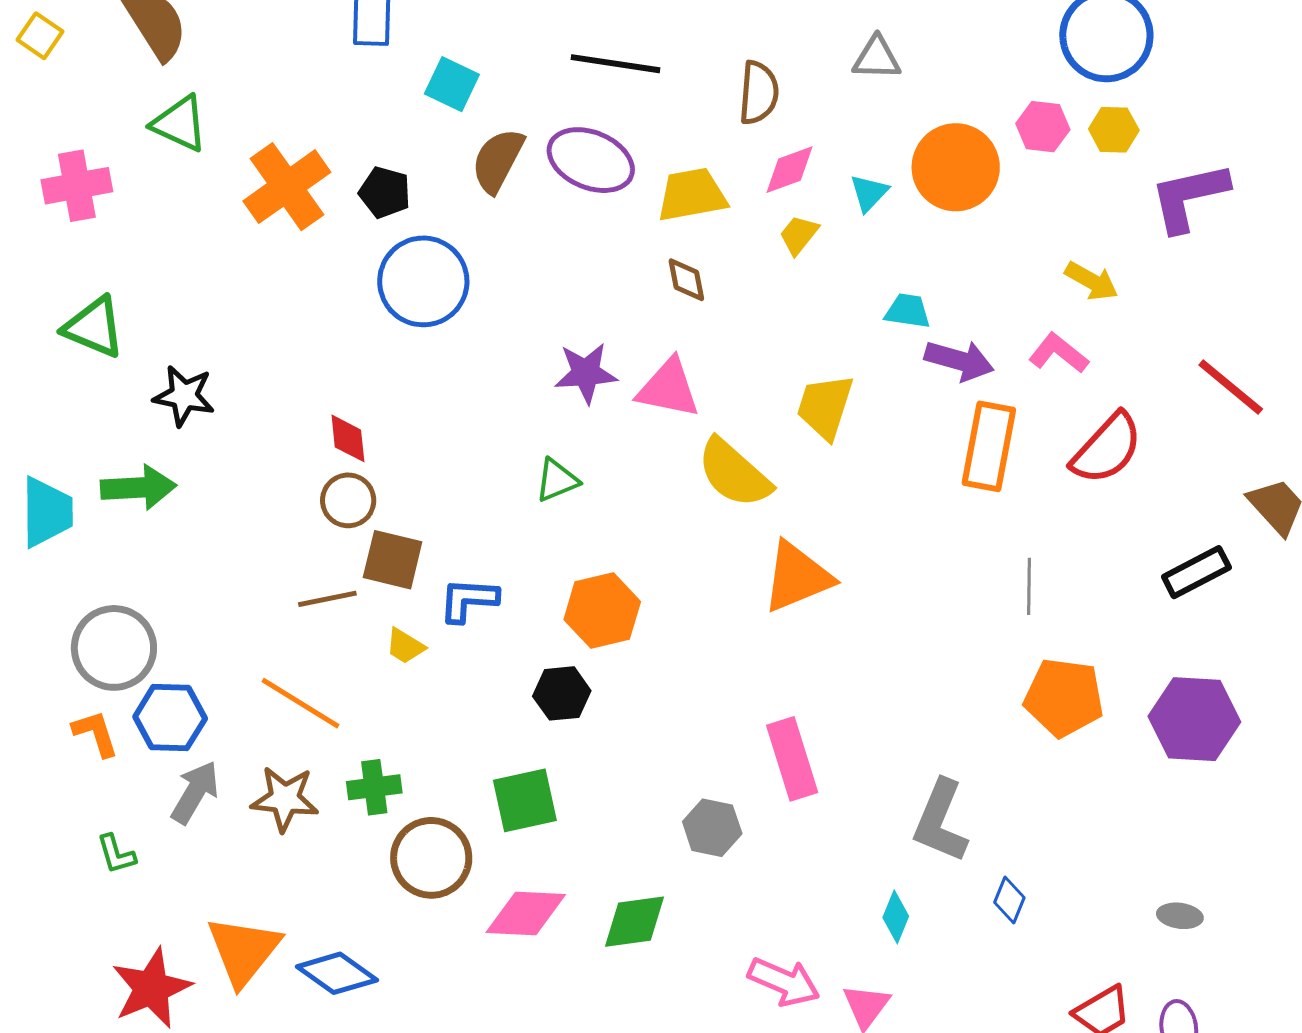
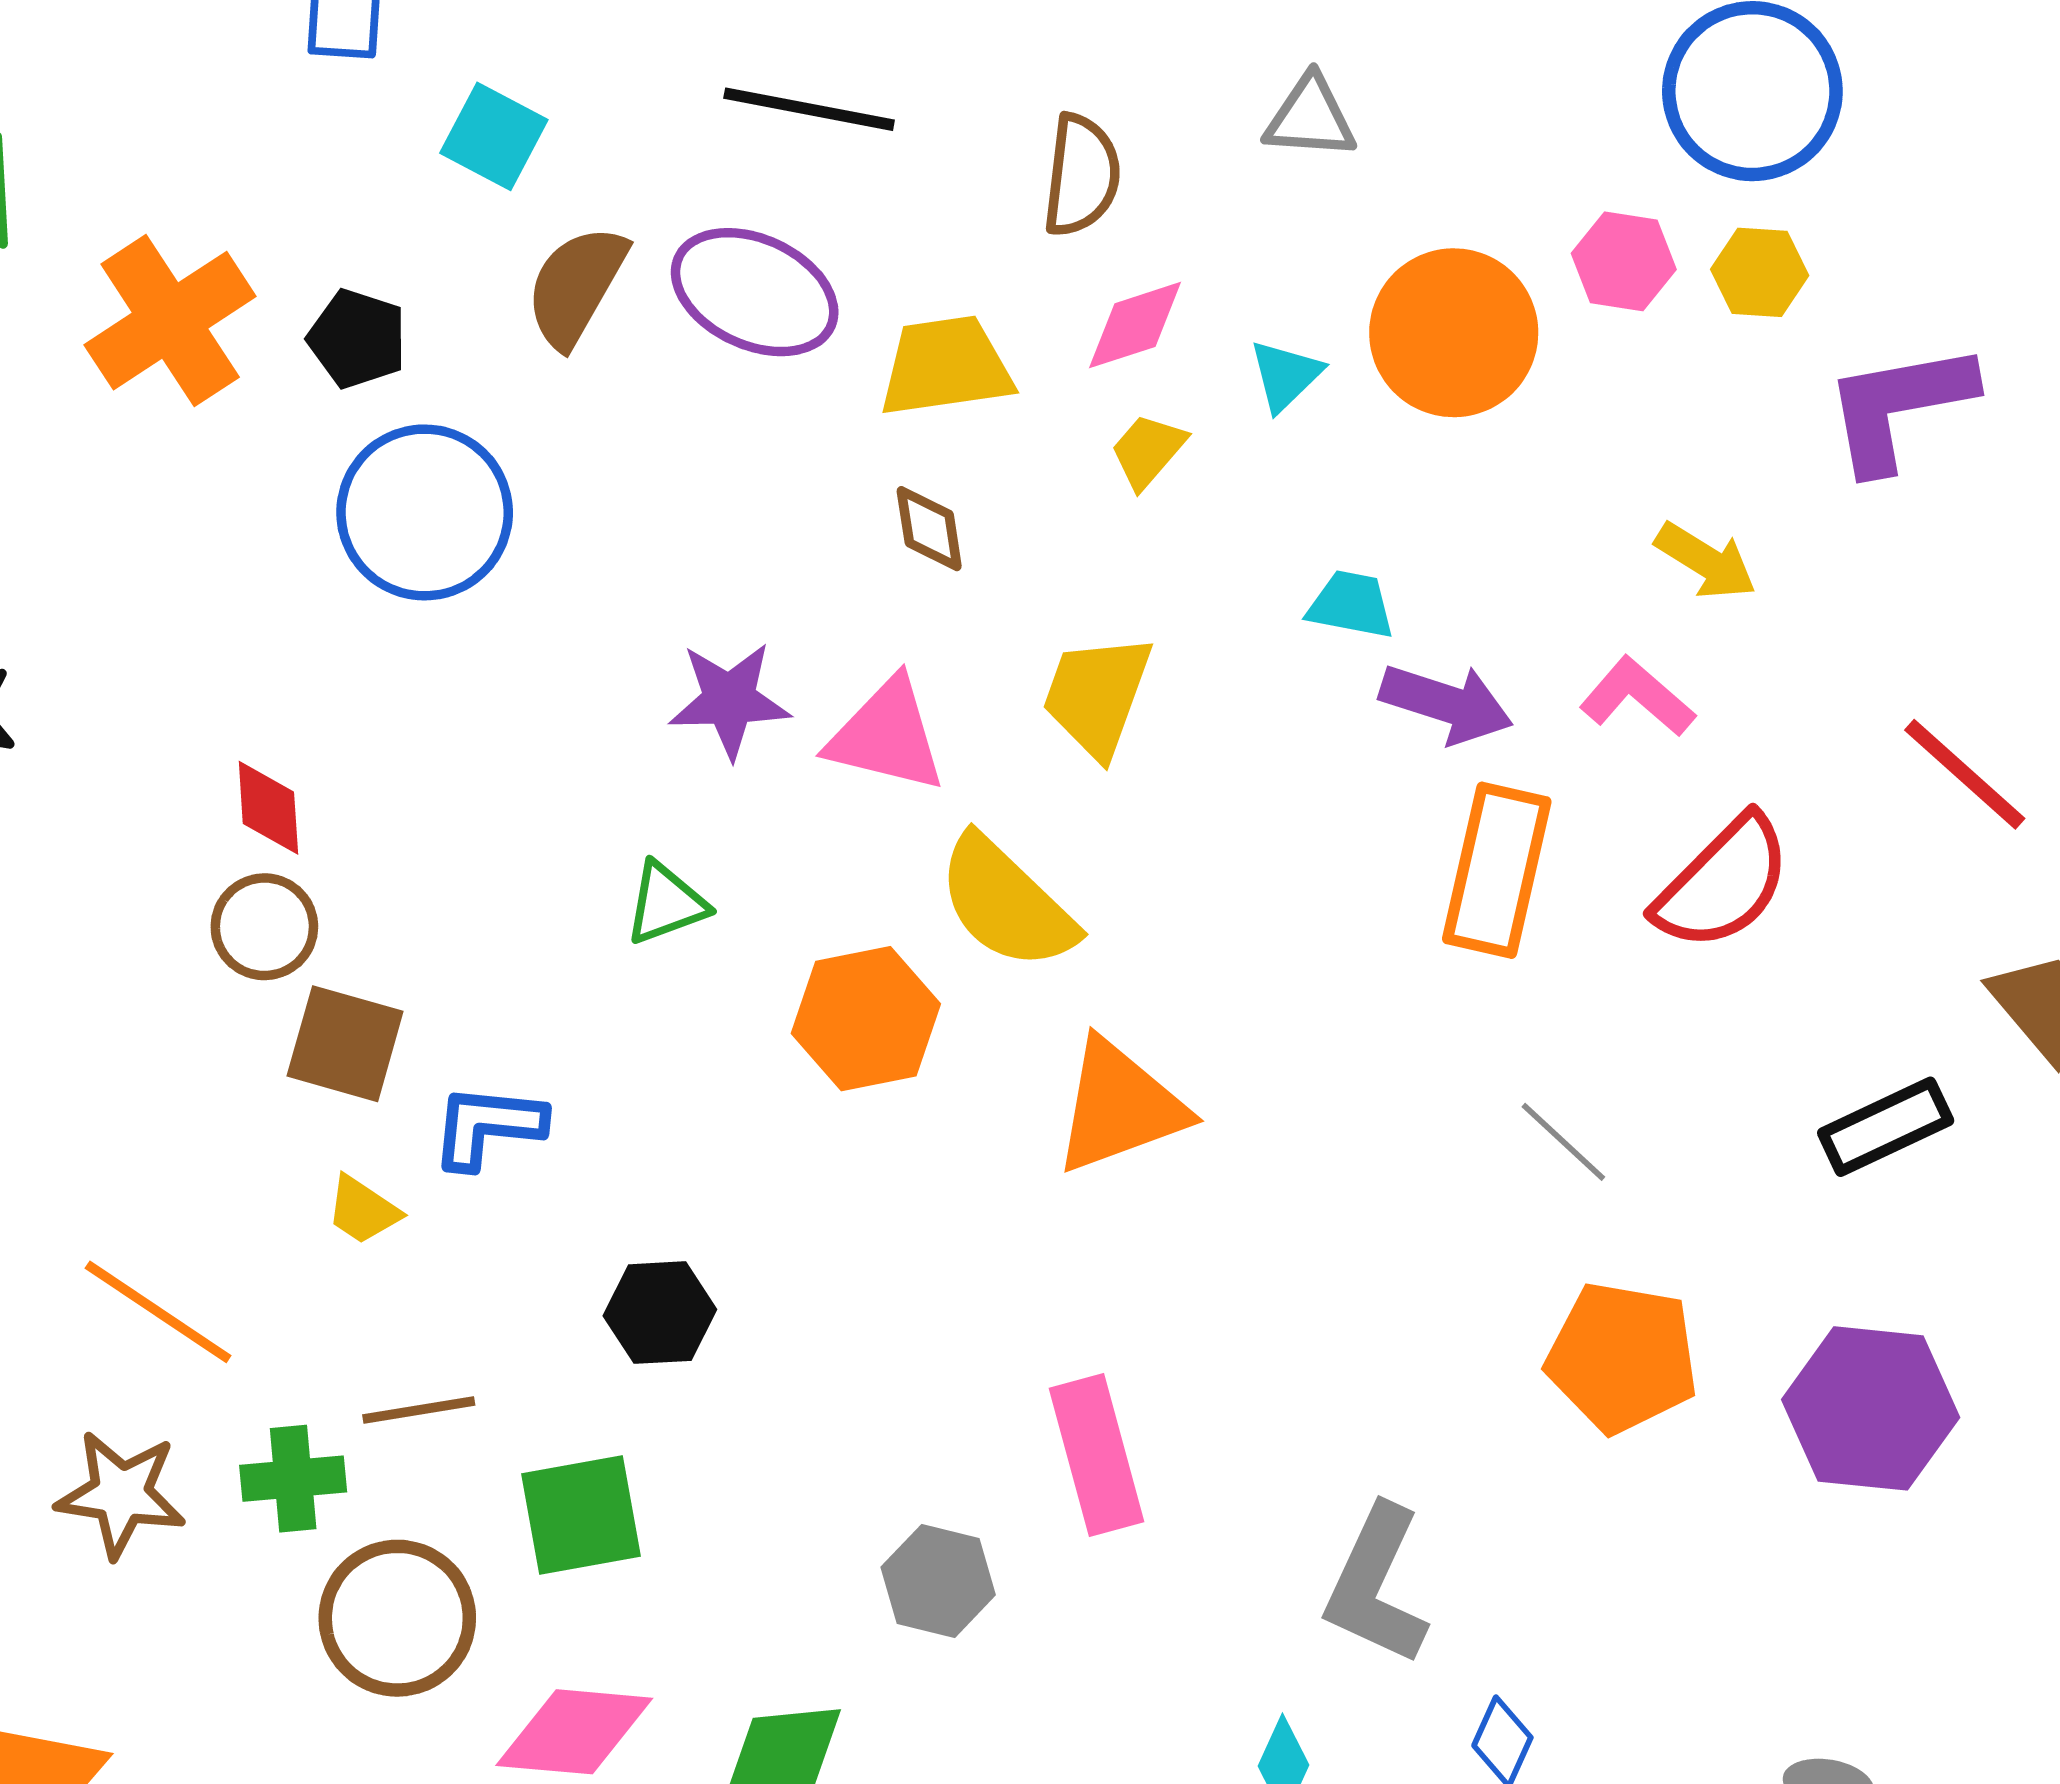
yellow trapezoid: (825, 407) -> (1097, 696), moved
gray line: (1029, 586) -> (1563, 1142), turned -50
brown line: (327, 599) -> (419, 1410), moved
orange hexagon: (602, 611) -> (866, 1019), moved

